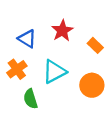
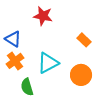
red star: (62, 31) -> (43, 16), moved, turned -30
blue triangle: (27, 39) -> (13, 39), moved

